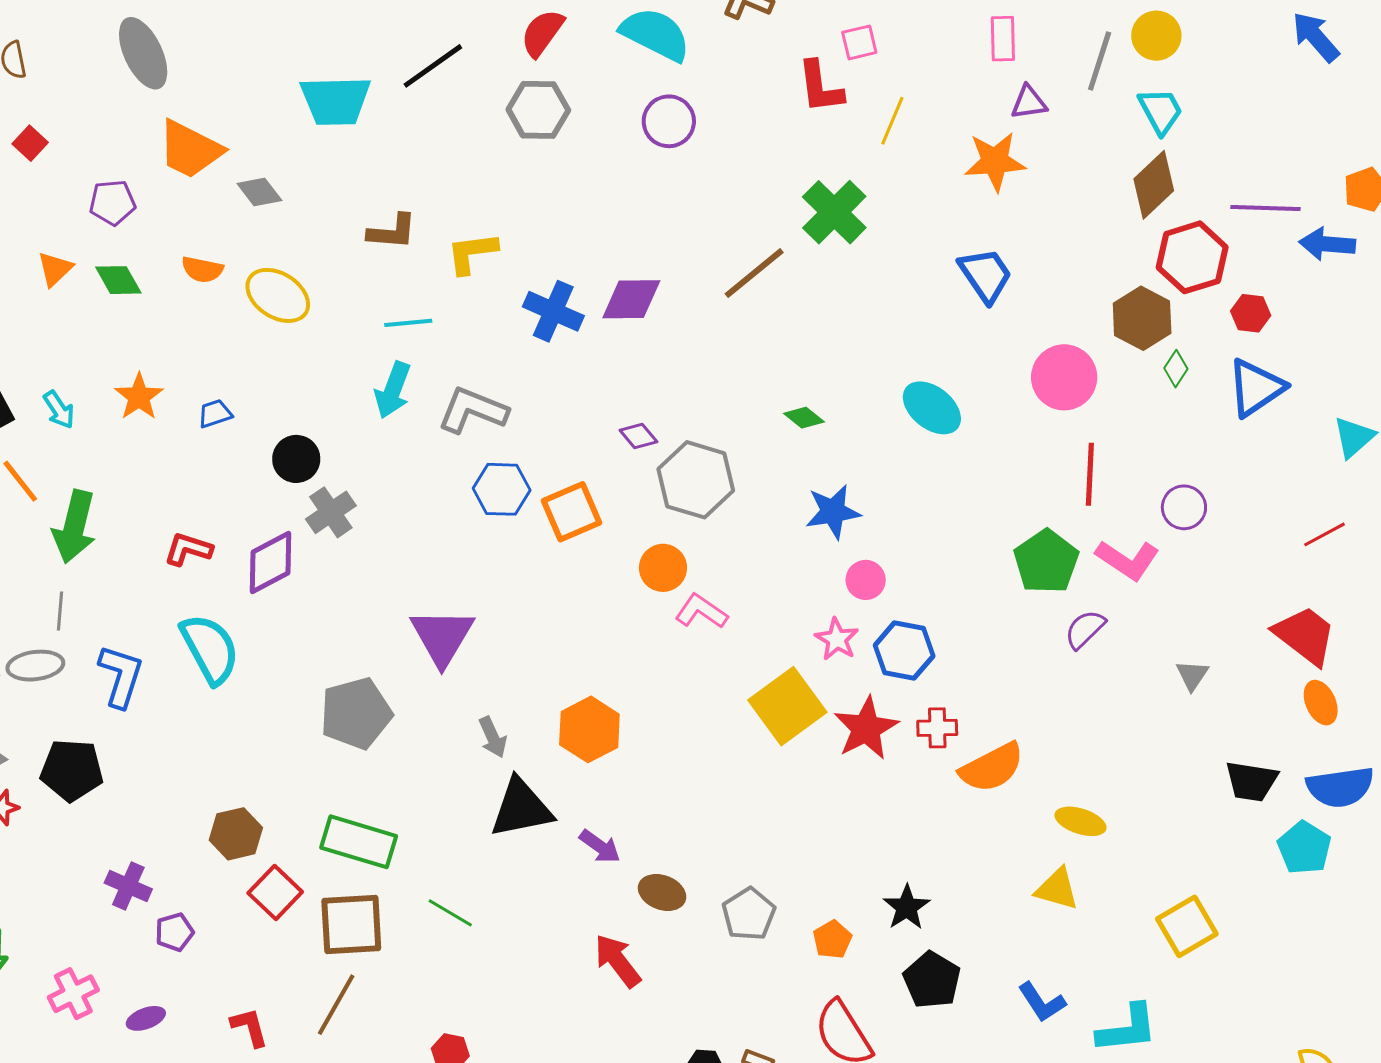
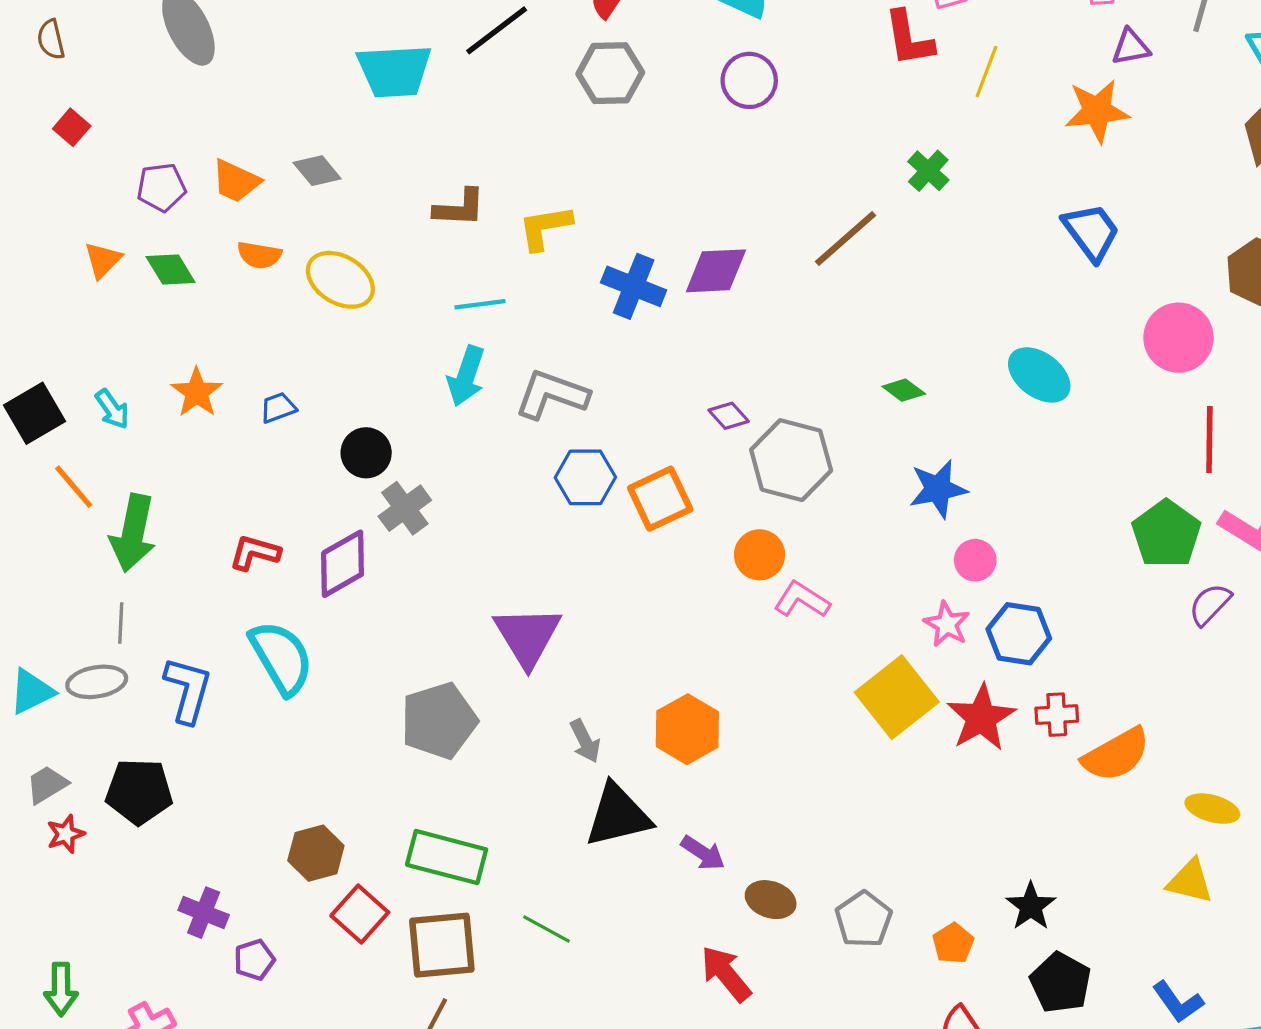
orange trapezoid: (190, 149) -> (236, 181), moved, size x0.7
green cross: (834, 212) -> (928, 171), size x0.6

